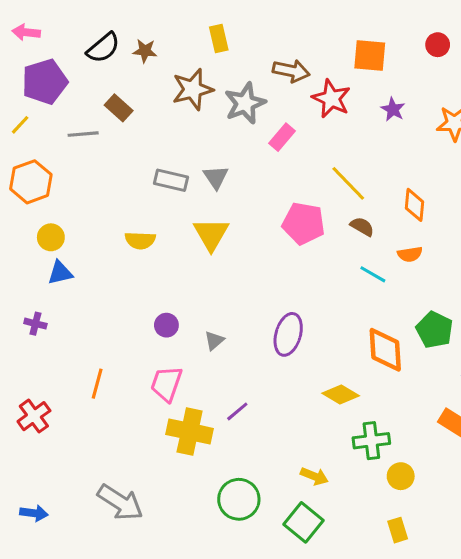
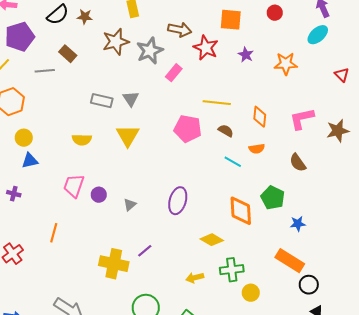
yellow line: (348, 183) -> (217, 103), turned -40
pink trapezoid: (166, 384) -> (74, 186), moved
yellow arrow: (314, 476) -> (195, 278), moved, turned 144

